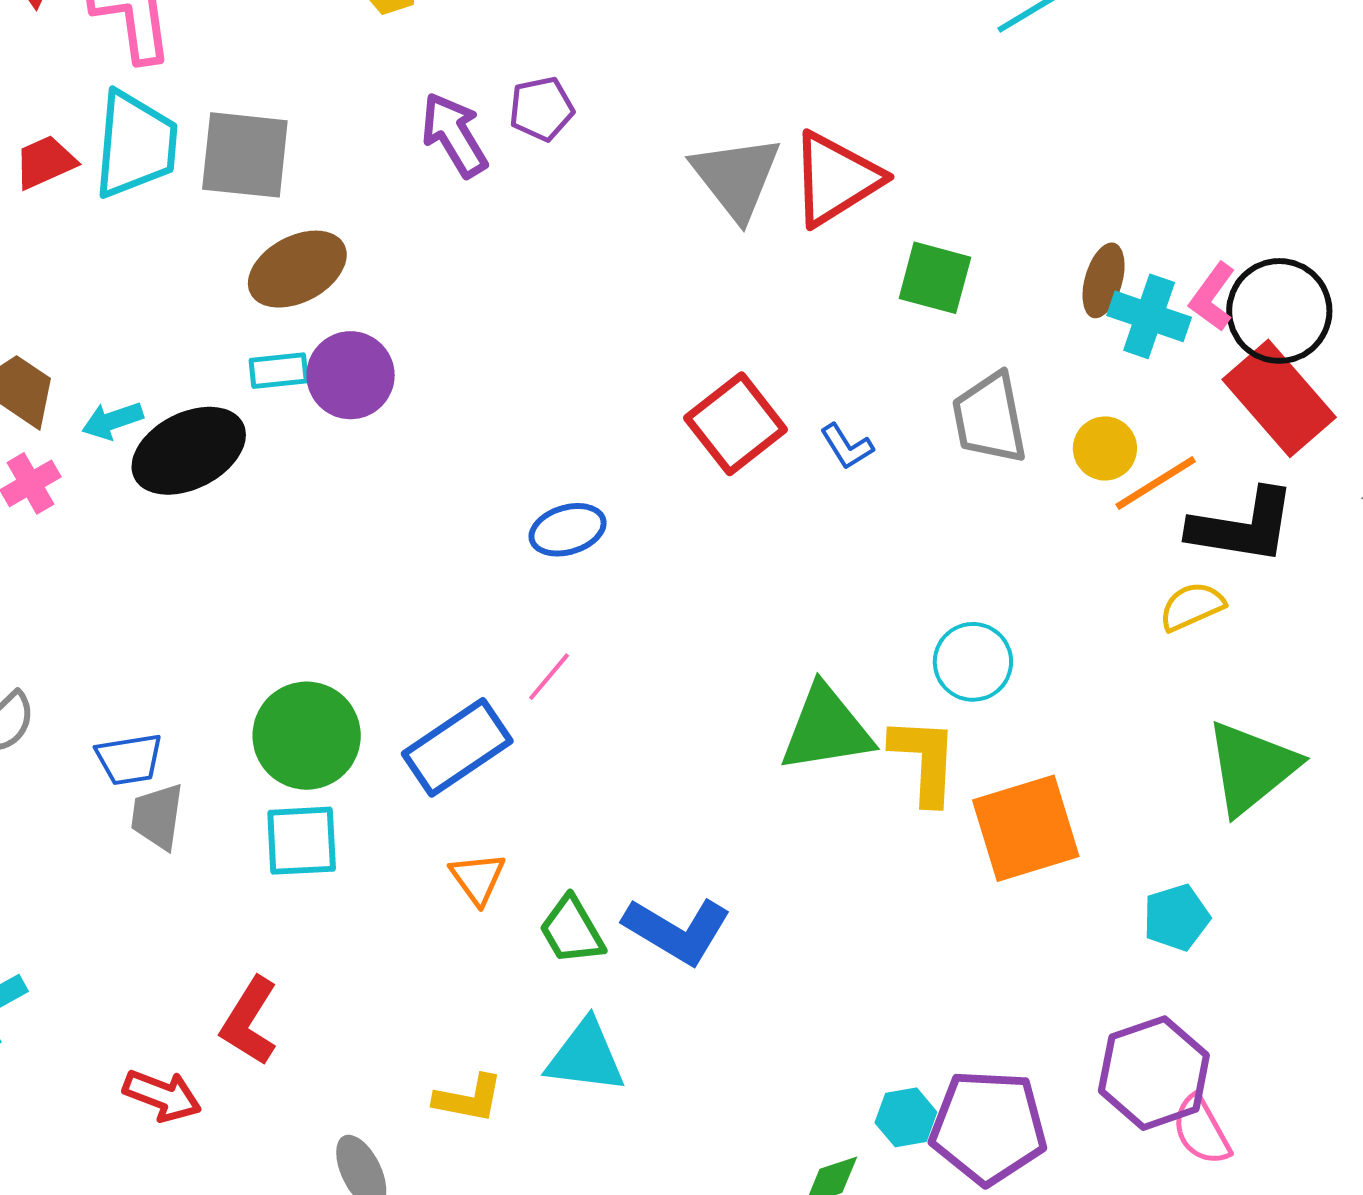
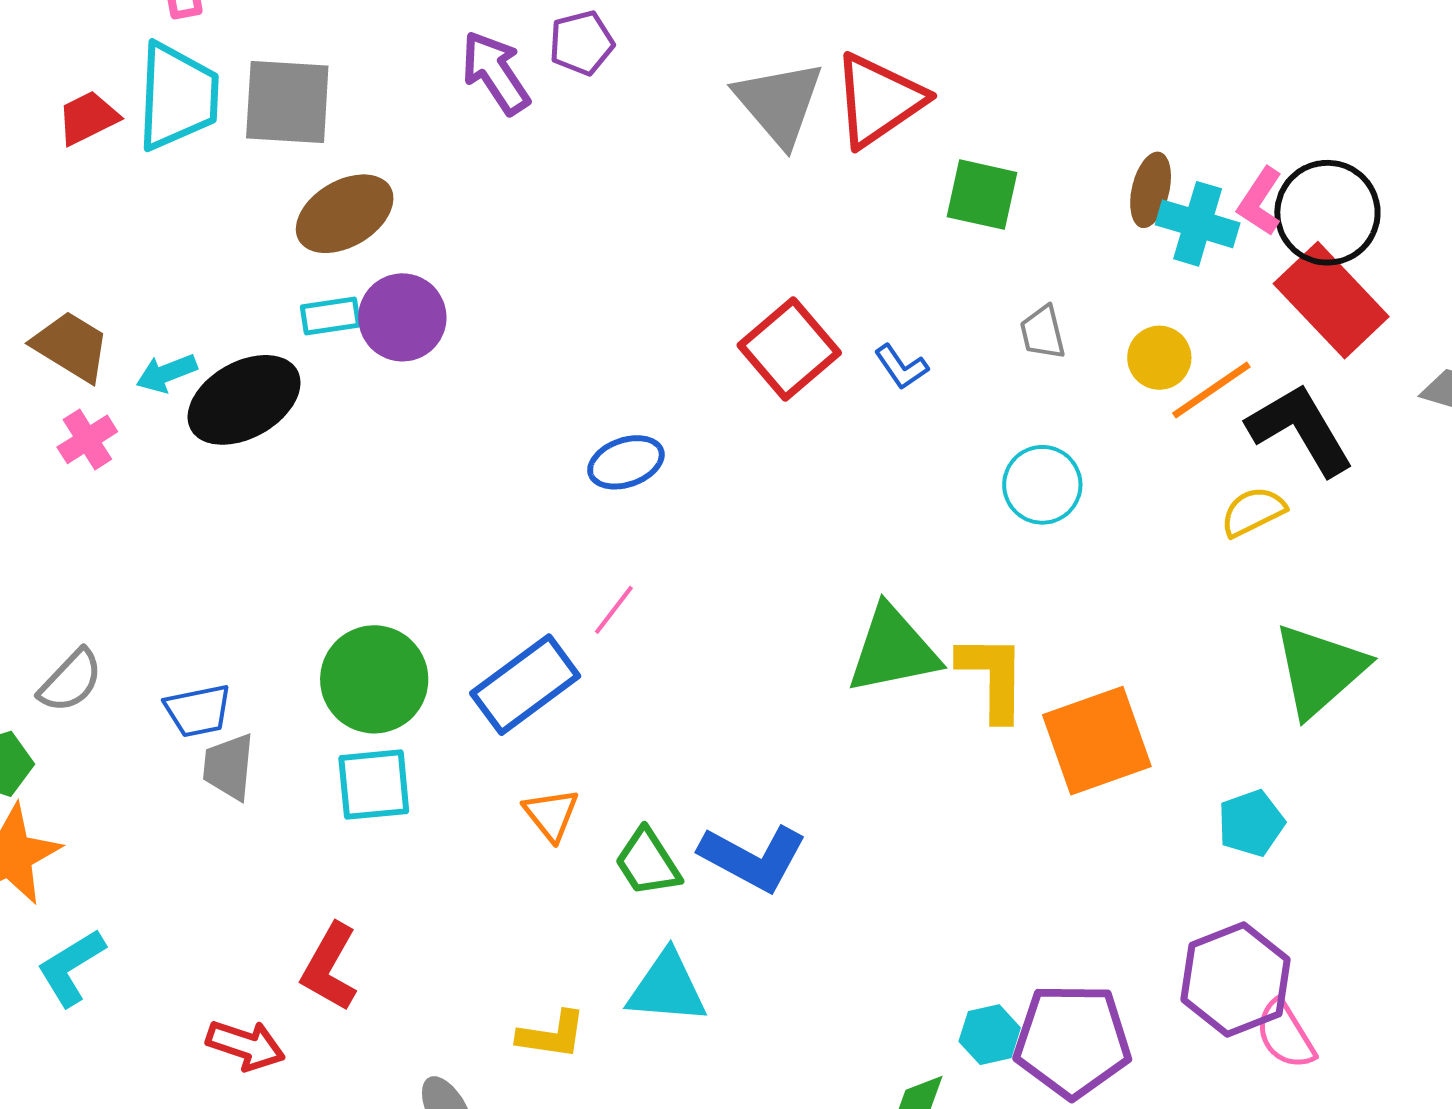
gray trapezoid: (990, 418) -> (1043, 333), size x0.6
black L-shape: (1243, 526) -> (1300, 429), turned -127
cyan circle: (973, 662) -> (1042, 485), moved

